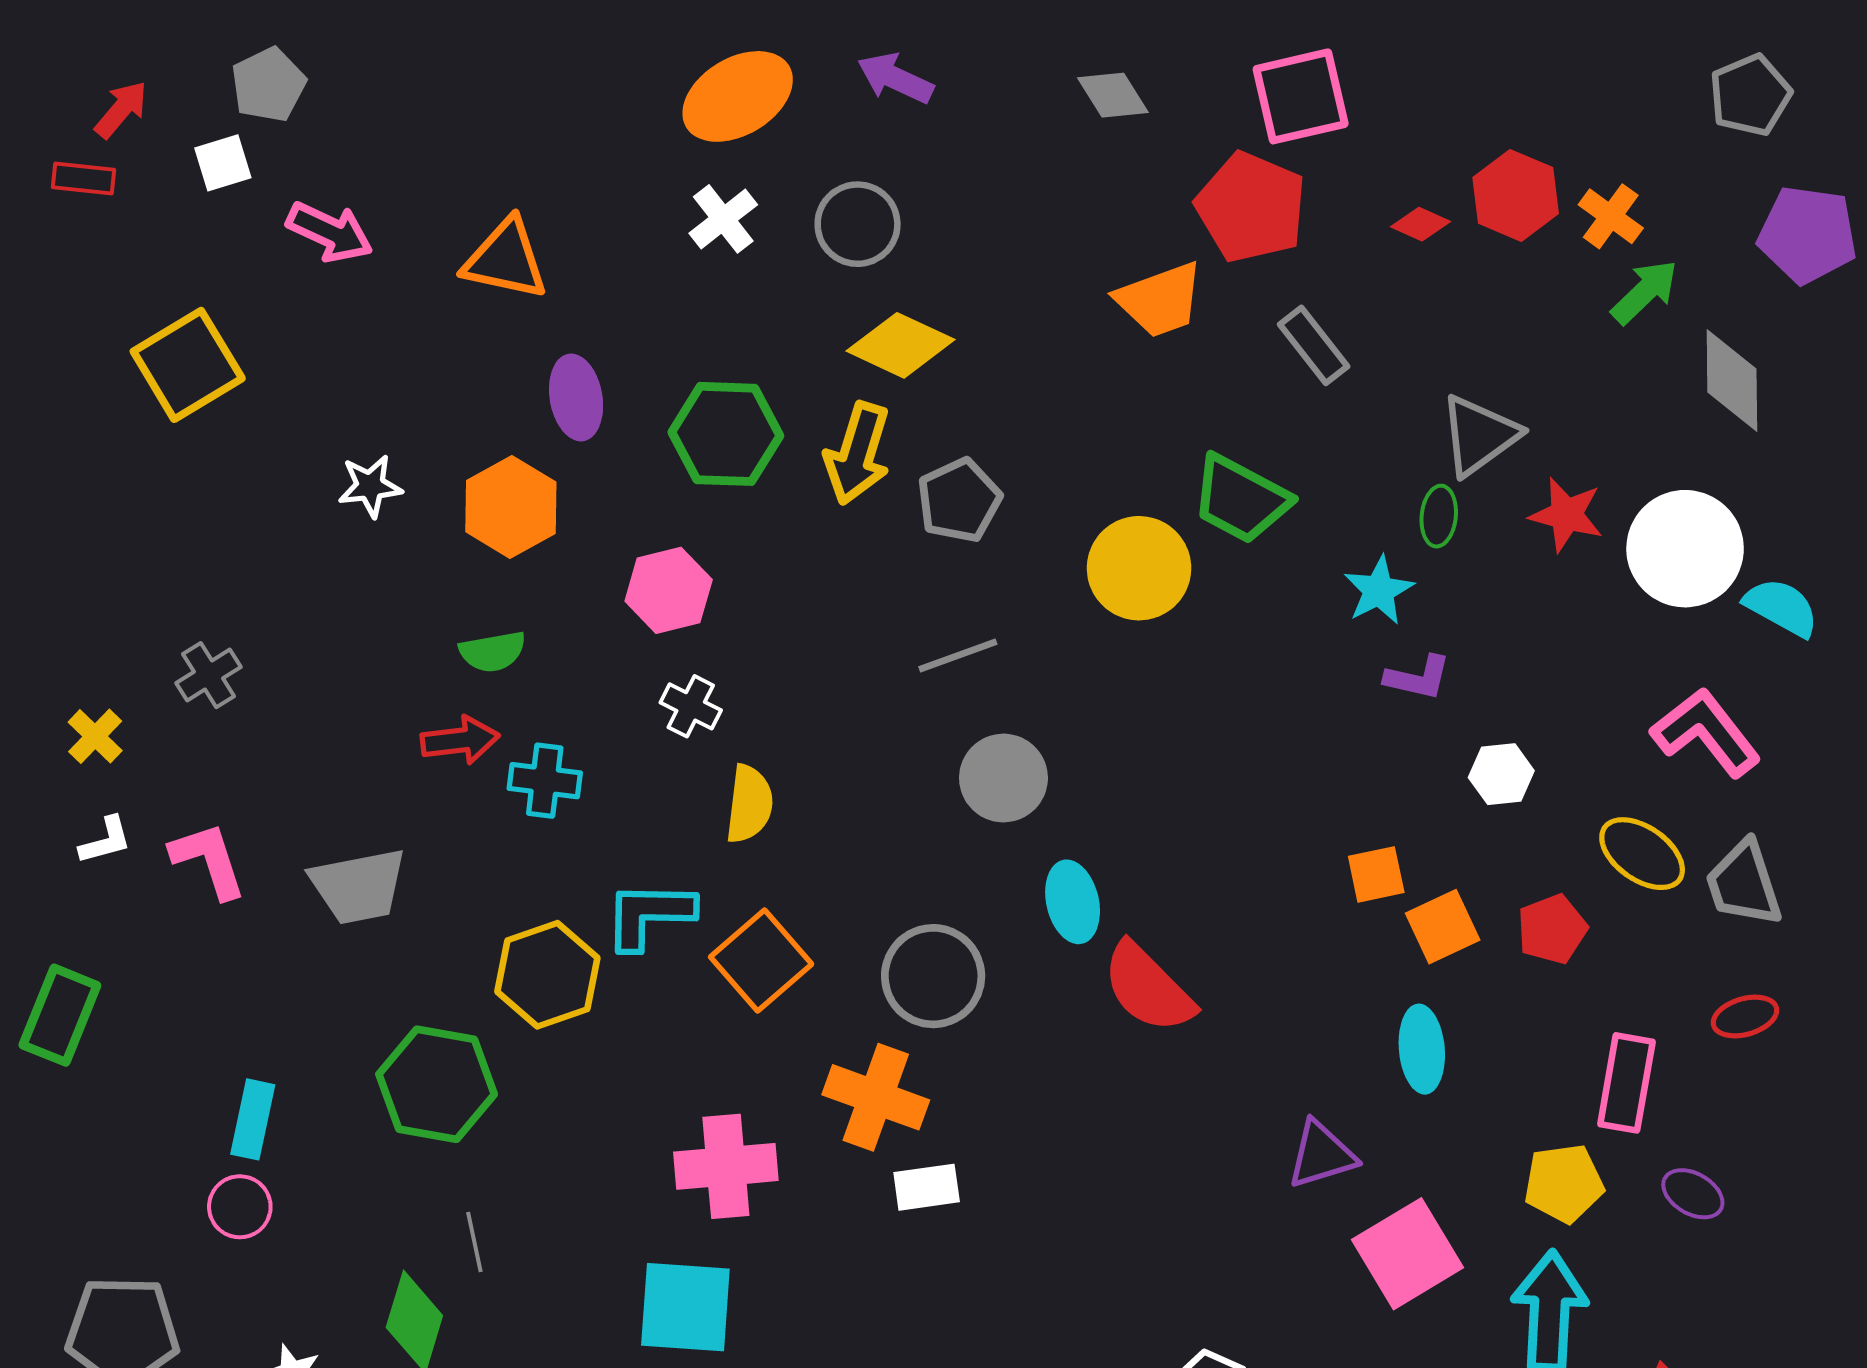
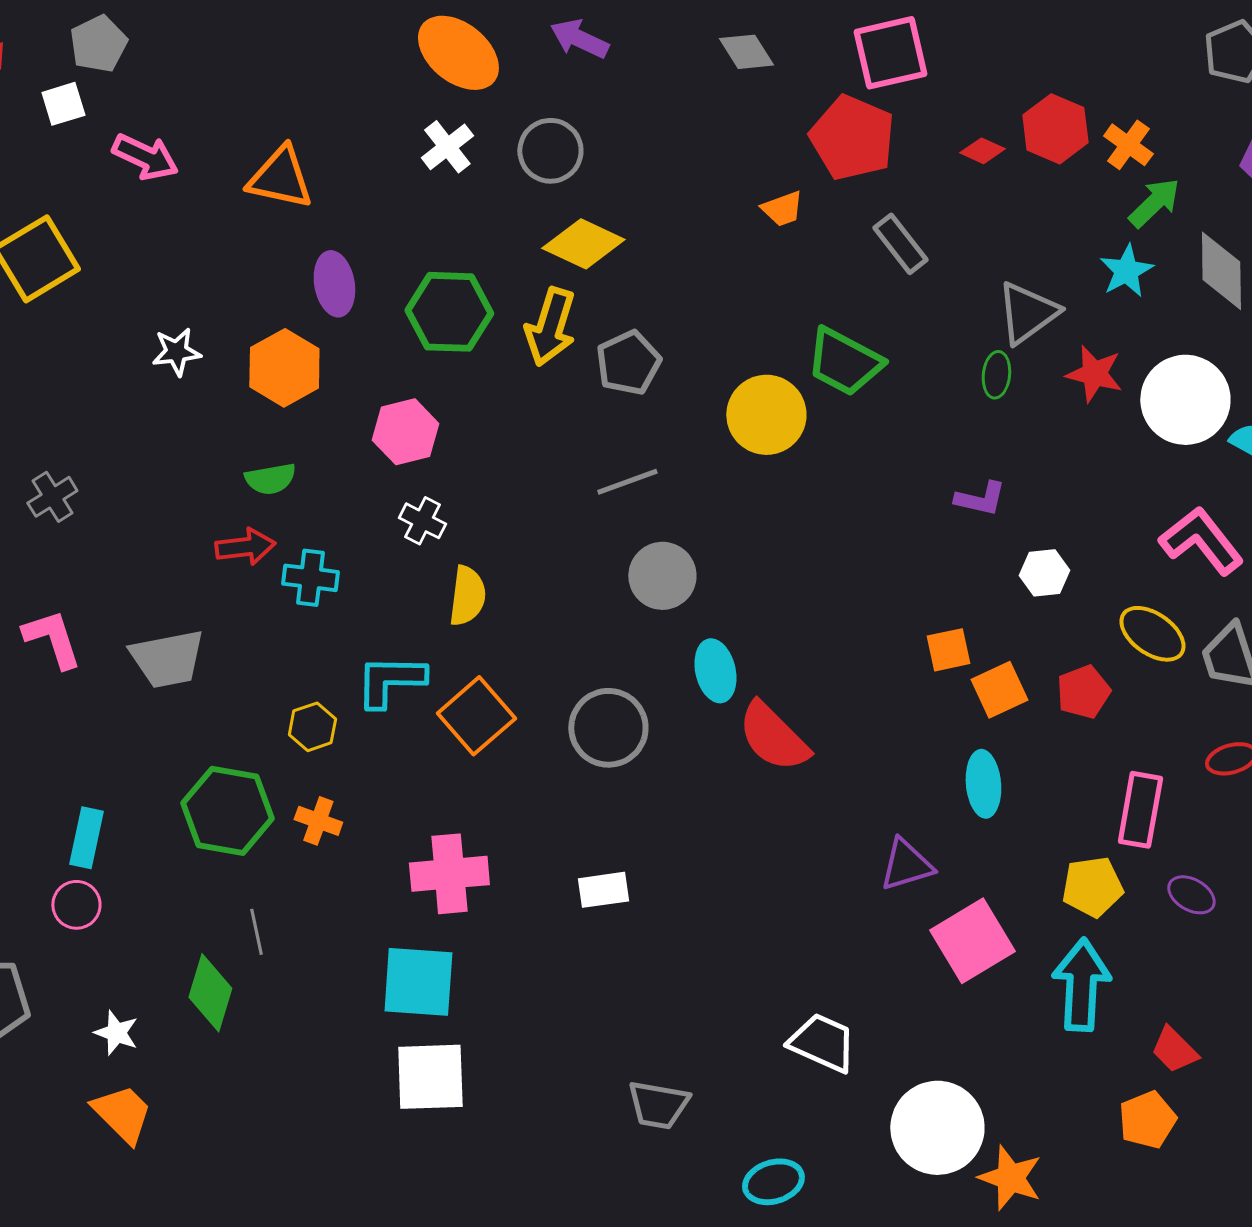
orange ellipse: (738, 96) -> (458, 53), turned 70
orange trapezoid: (1160, 300) -> (782, 209), size x0.6
cyan star: (1379, 590) -> (1126, 271), moved
yellow hexagon: (547, 975) -> (312, 727), size x0.6
orange cross: (876, 1097) -> (318, 821), moved, size x0.6

